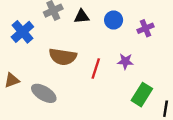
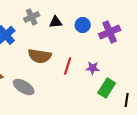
purple cross: (146, 28) -> (110, 32), size x1.5
purple star: (125, 61) -> (93, 68), moved

